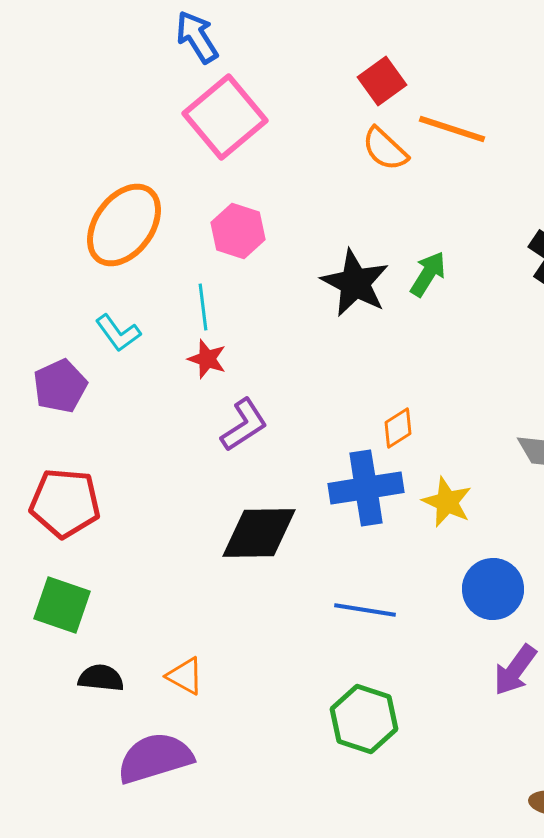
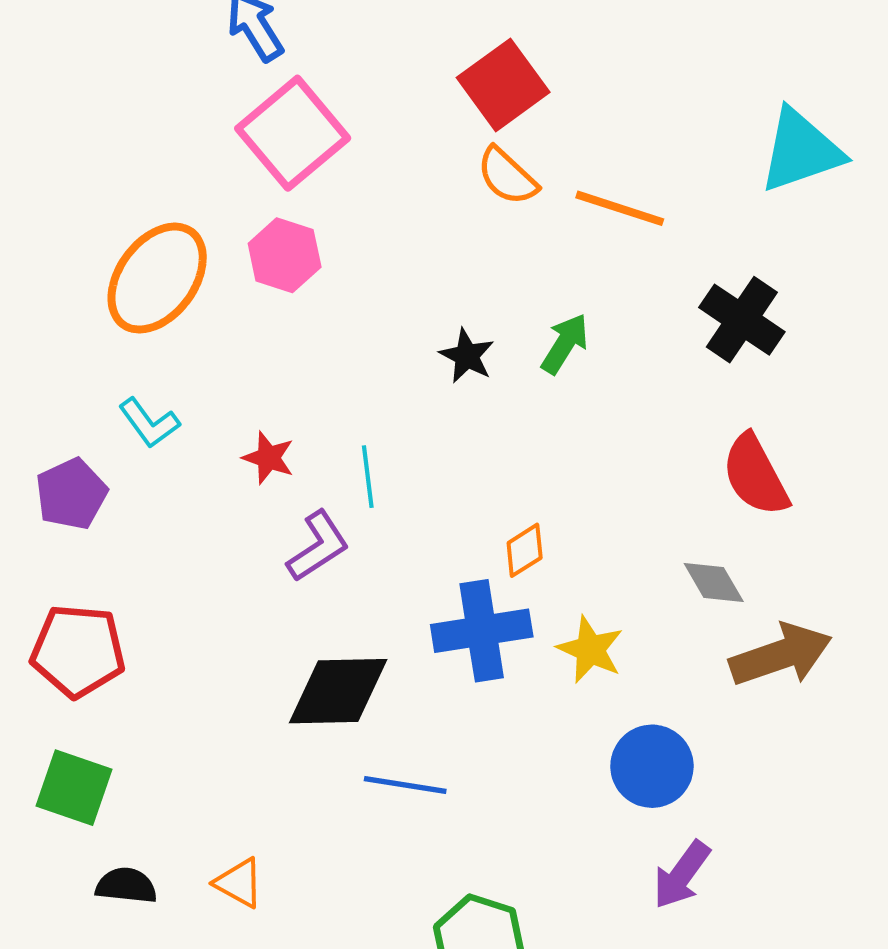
red square: (382, 81) -> (503, 85), size x1.4
orange line: (452, 129) -> (620, 208), moved
pink hexagon: (238, 231) -> (285, 255), moved
black star: (355, 283) -> (467, 356), size x0.6
cyan line: (203, 307) -> (368, 477), moved
blue line: (365, 610) -> (405, 785), moved

